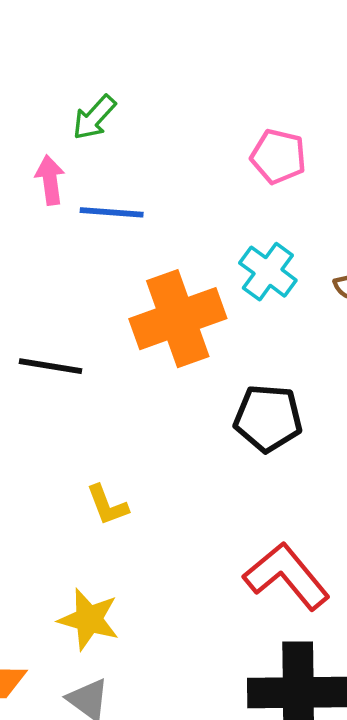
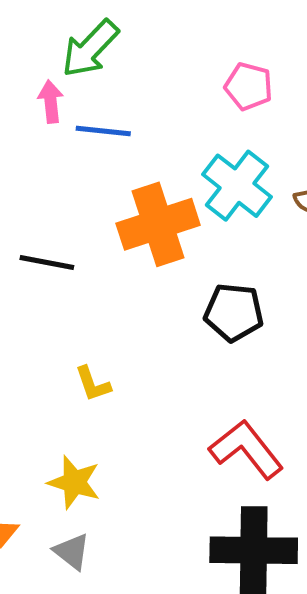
green arrow: (94, 117) -> (90, 48), size x1.5
cyan cross: (268, 272) -> (237, 186), size x1.4

